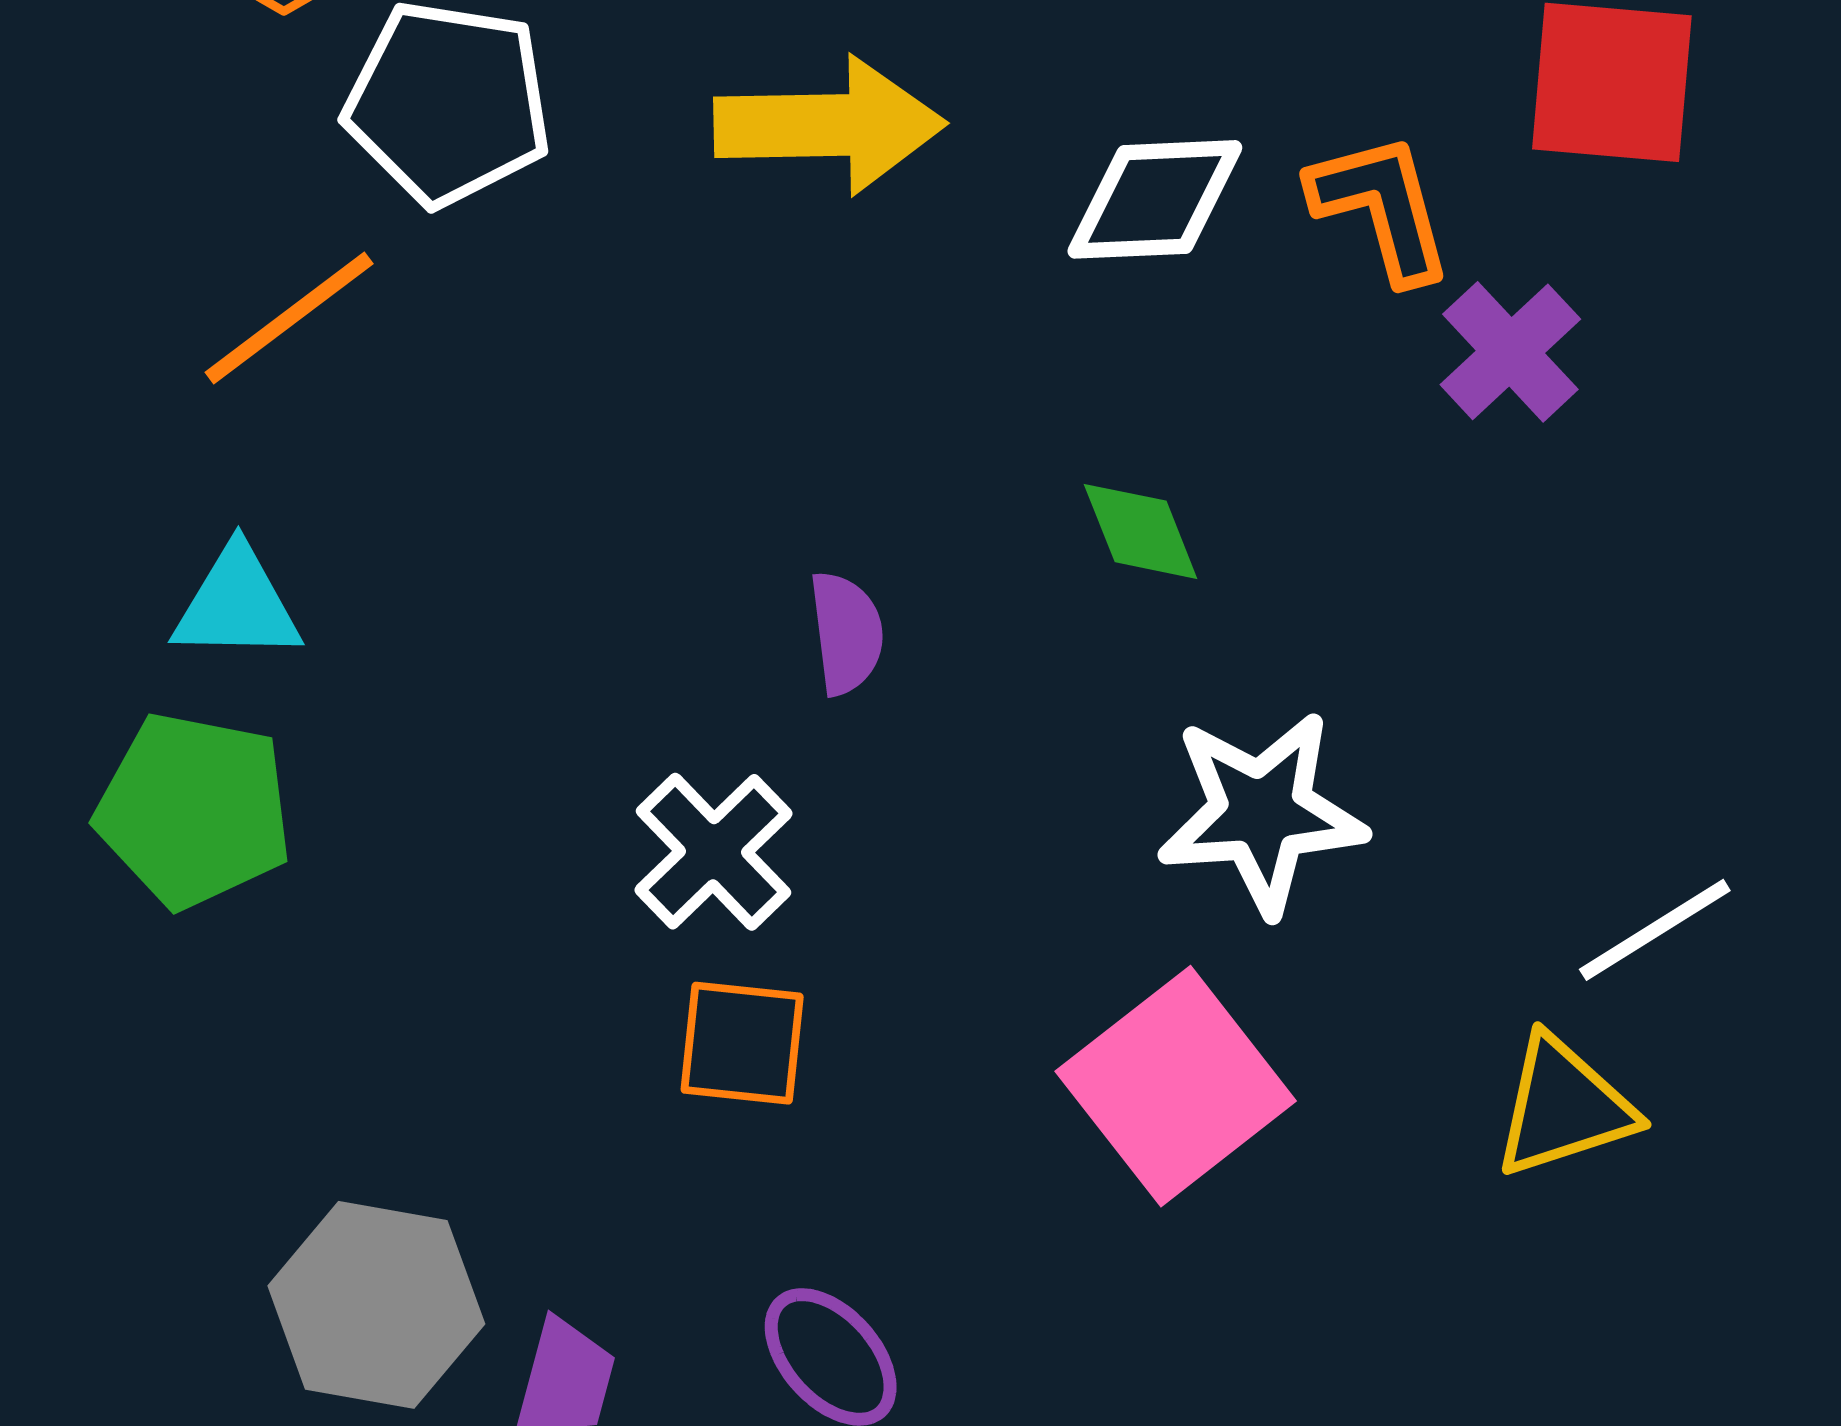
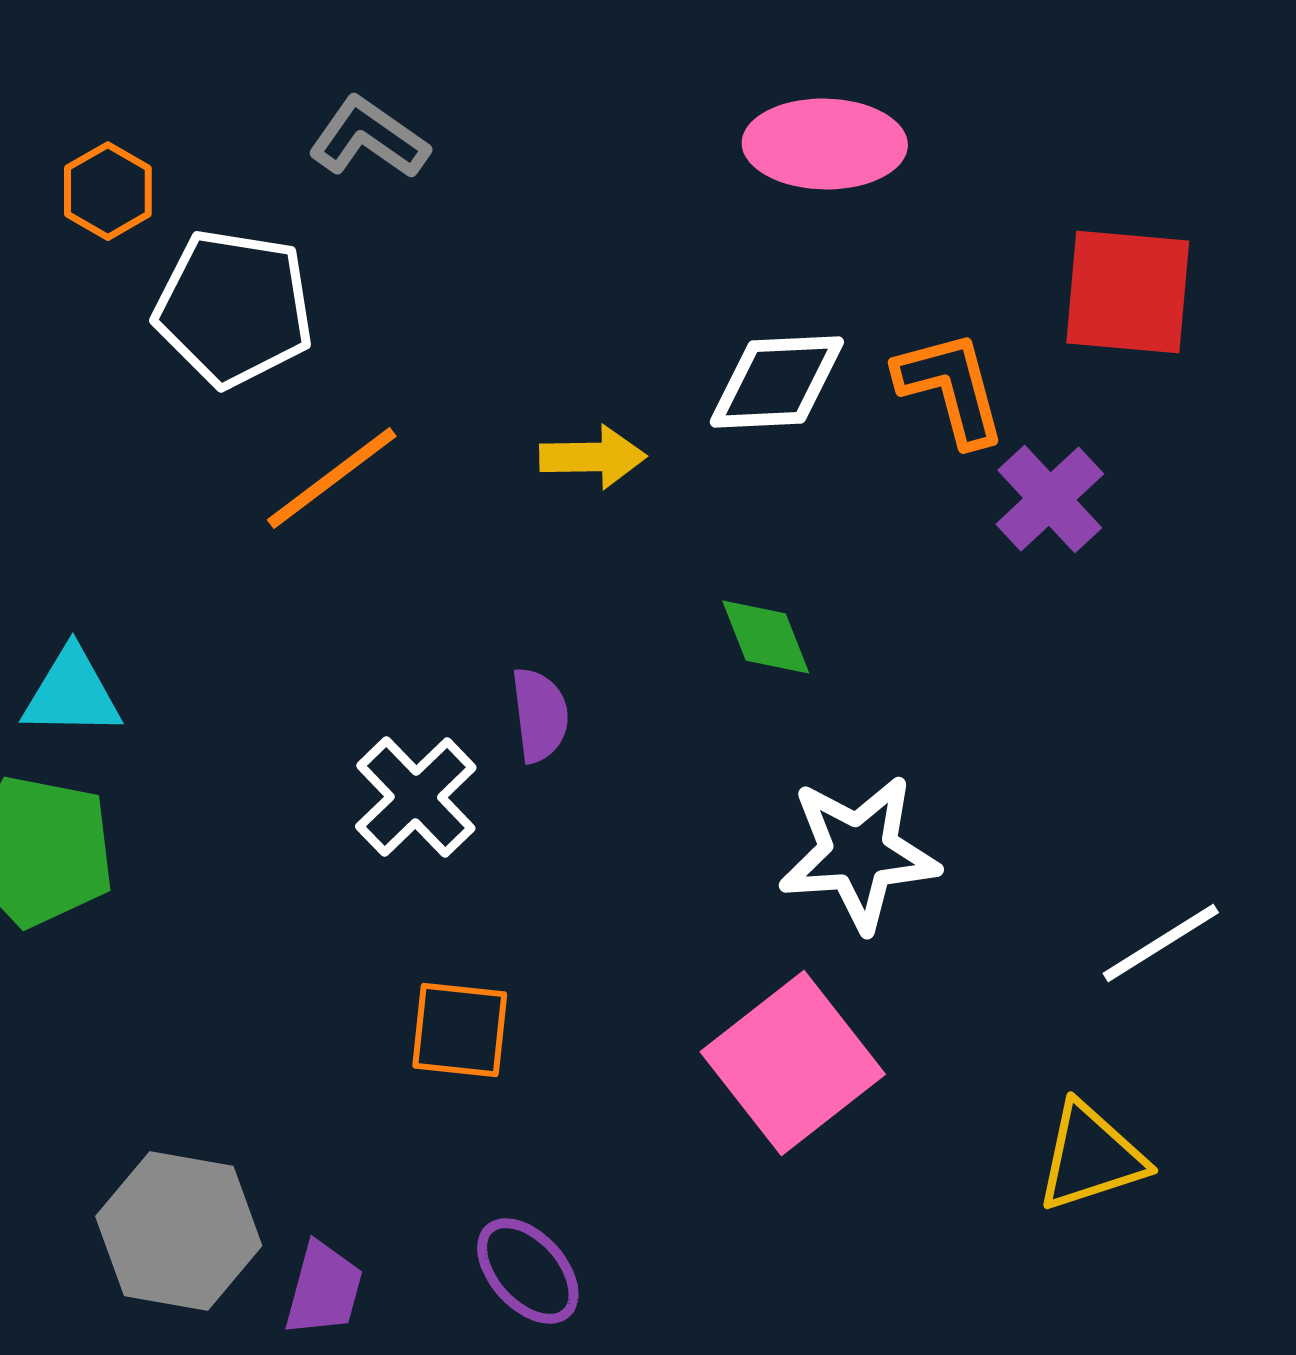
yellow arrow: (829, 125) -> (593, 457), moved, size x0.6
orange line: (289, 318) -> (332, 478), moved
white cross: (713, 852) -> (416, 797), moved
yellow triangle: (1564, 1107) -> (1091, 1157), moved

